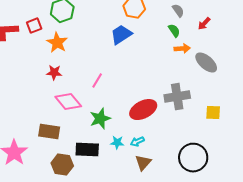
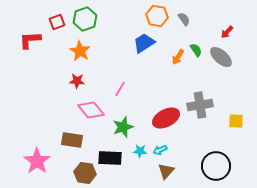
gray semicircle: (178, 11) -> (184, 19), moved
red square: (34, 26) -> (57, 22), moved
green semicircle: (174, 31) -> (196, 50), moved
orange arrow: (182, 49) -> (178, 57), moved, turned 126
gray ellipse: (206, 63) -> (221, 57), moved

